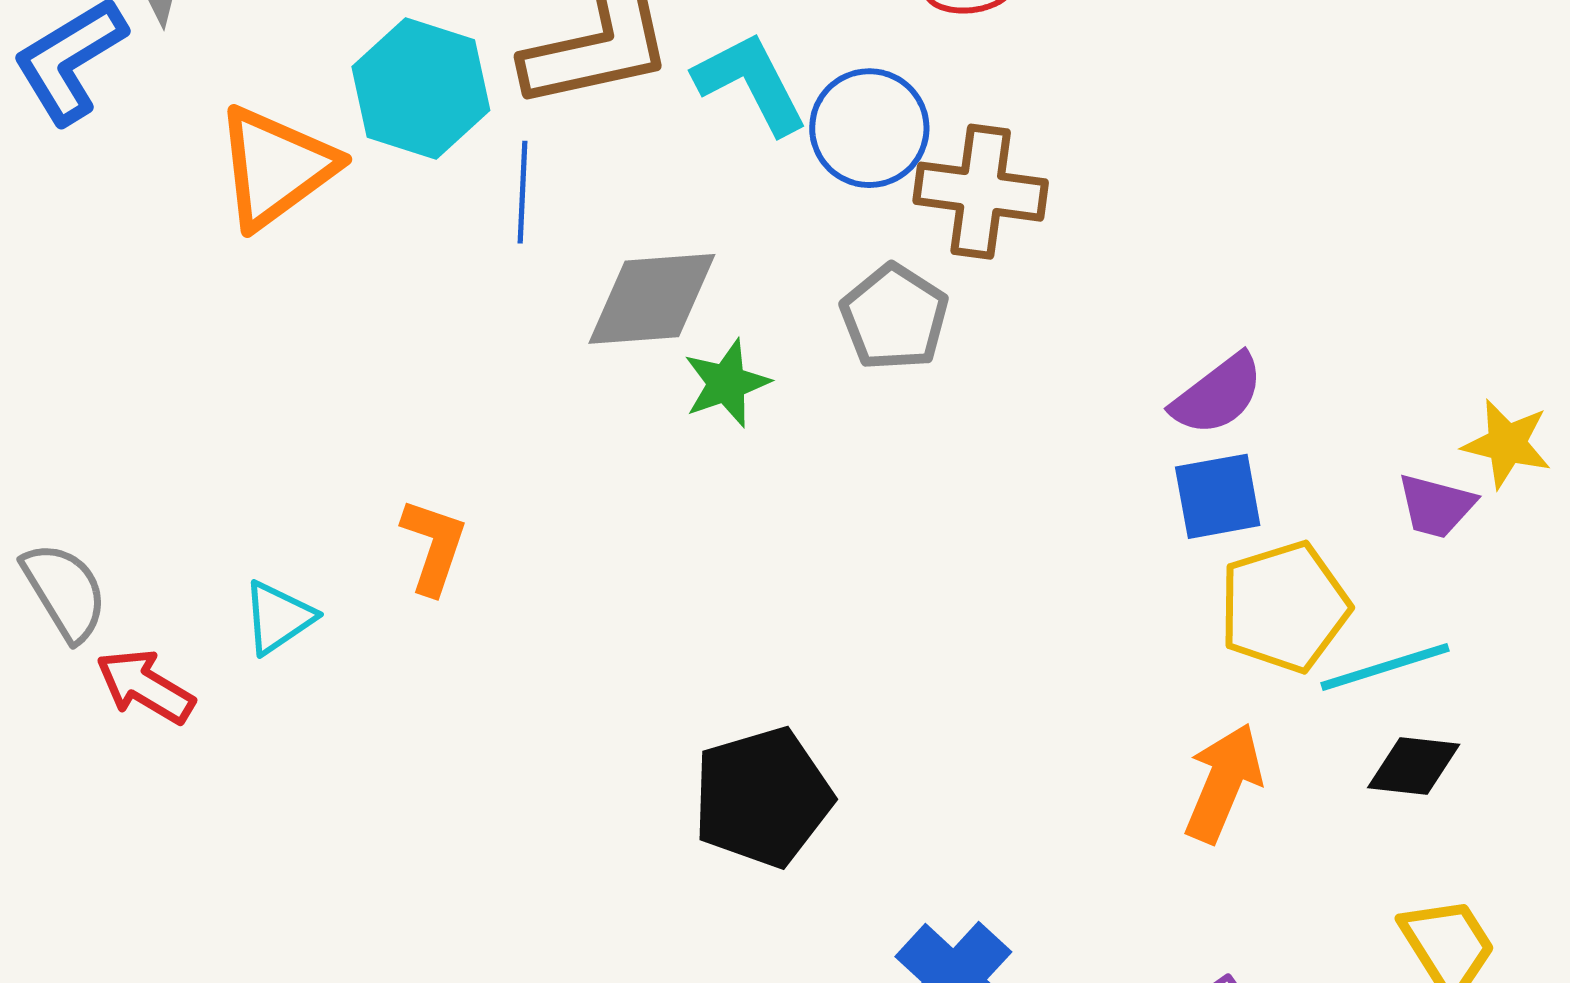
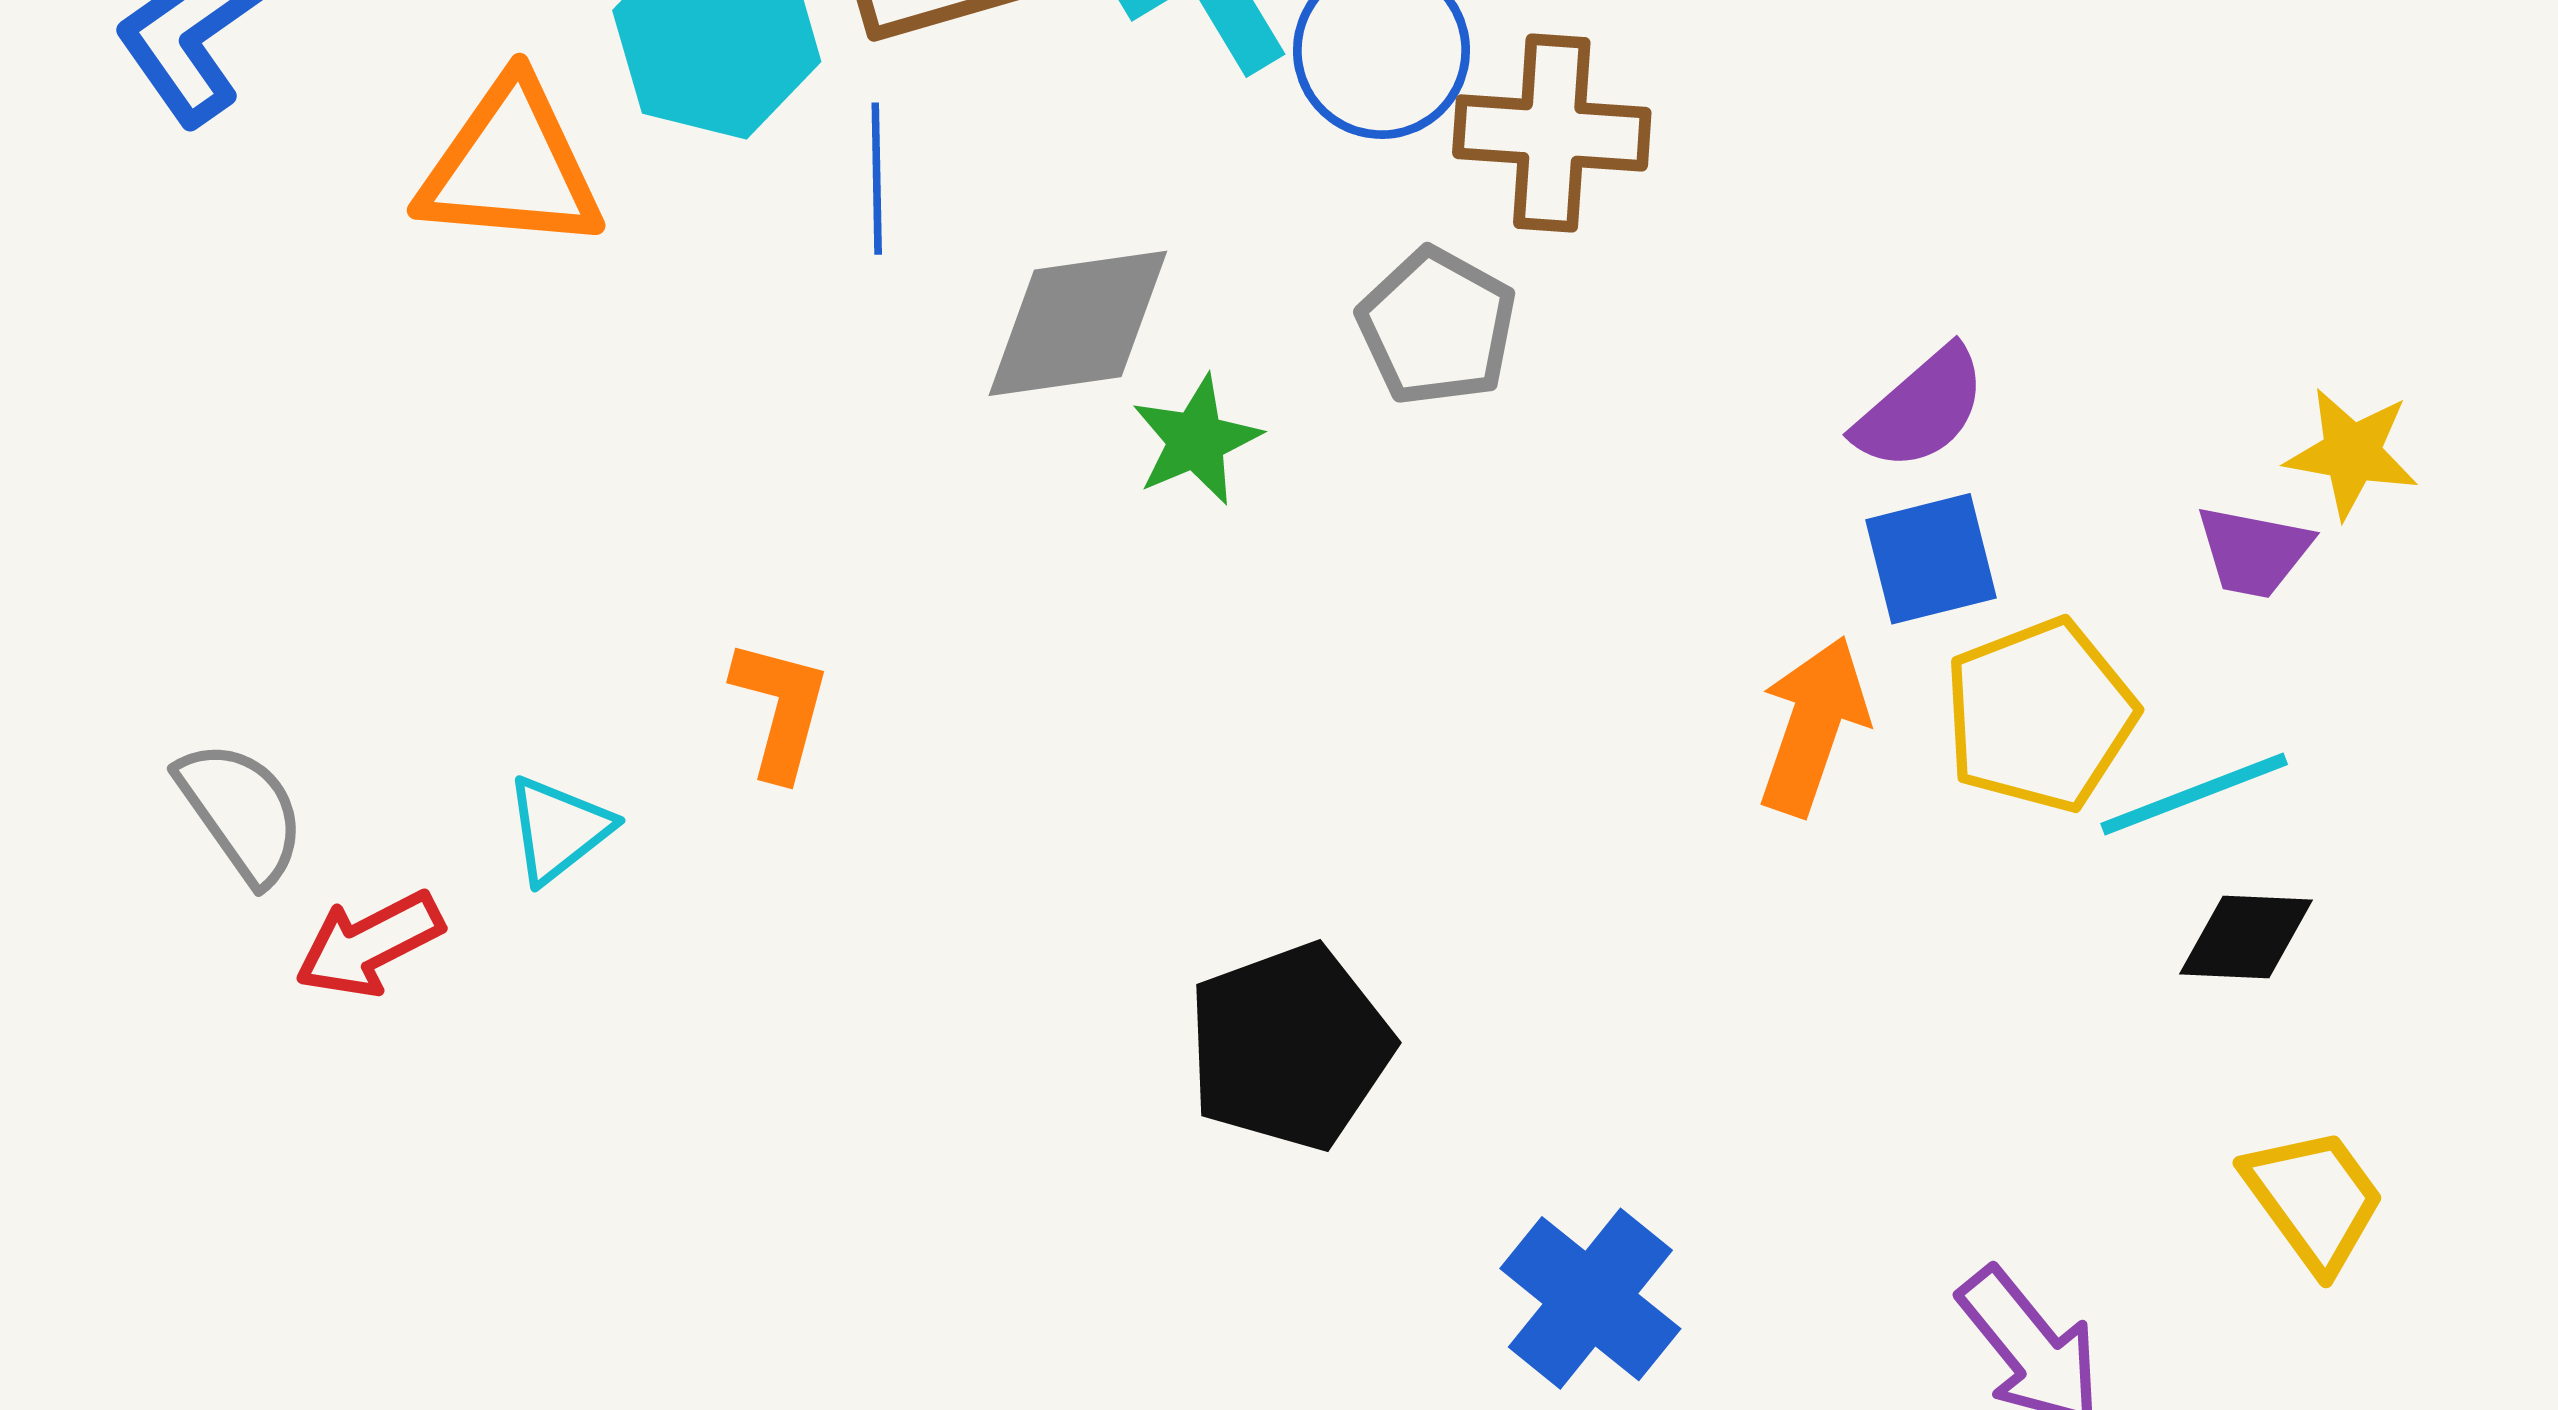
orange triangle: (276, 167) -> (511, 166), turned 45
red arrow: (145, 686) -> (369, 944), turned -54
orange arrow: (1223, 783) -> (1813, 726), moved

